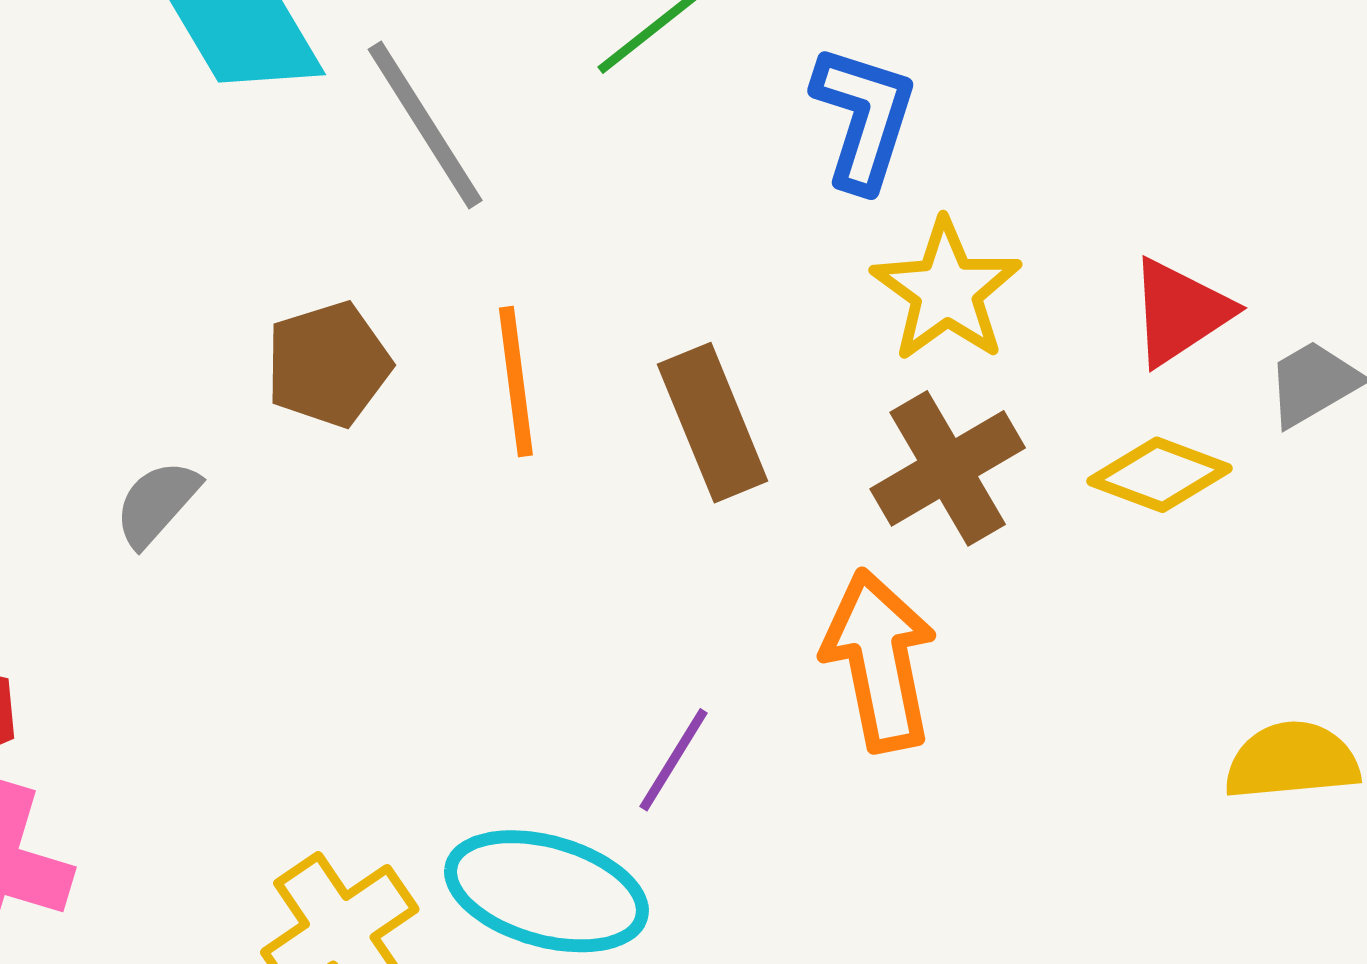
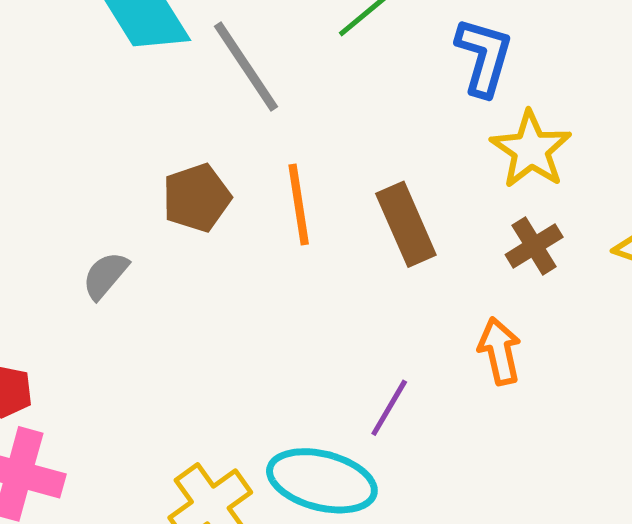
brown cross: (948, 468) -> (534, 246), size x0.7
orange arrow: (879, 660) -> (500, 351), size x0.7

